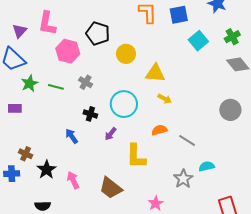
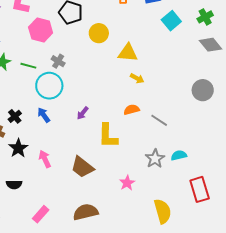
cyan circle: (124, 104) -> (49, 86), moved
black cross: (90, 114) -> (15, 116), moved, turned 32
cyan semicircle: (207, 166) -> (179, 155), moved

